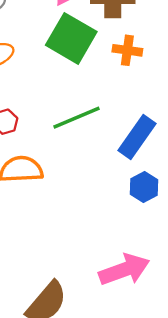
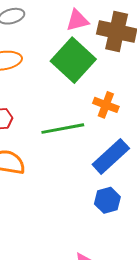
orange cross: (127, 50) -> (106, 105), moved

